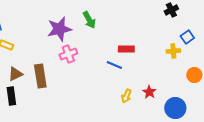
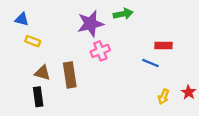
green arrow: (89, 20) -> (123, 14), turned -72
brown triangle: (15, 74) -> (43, 73), turned 42

